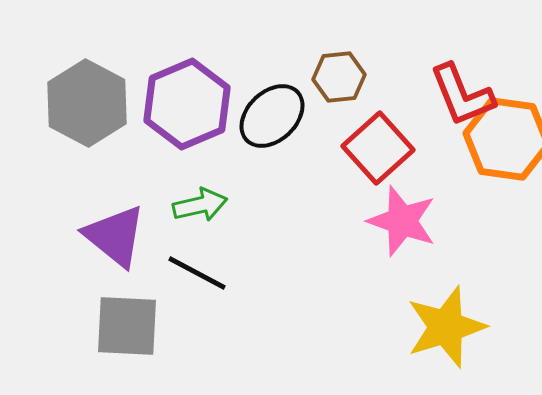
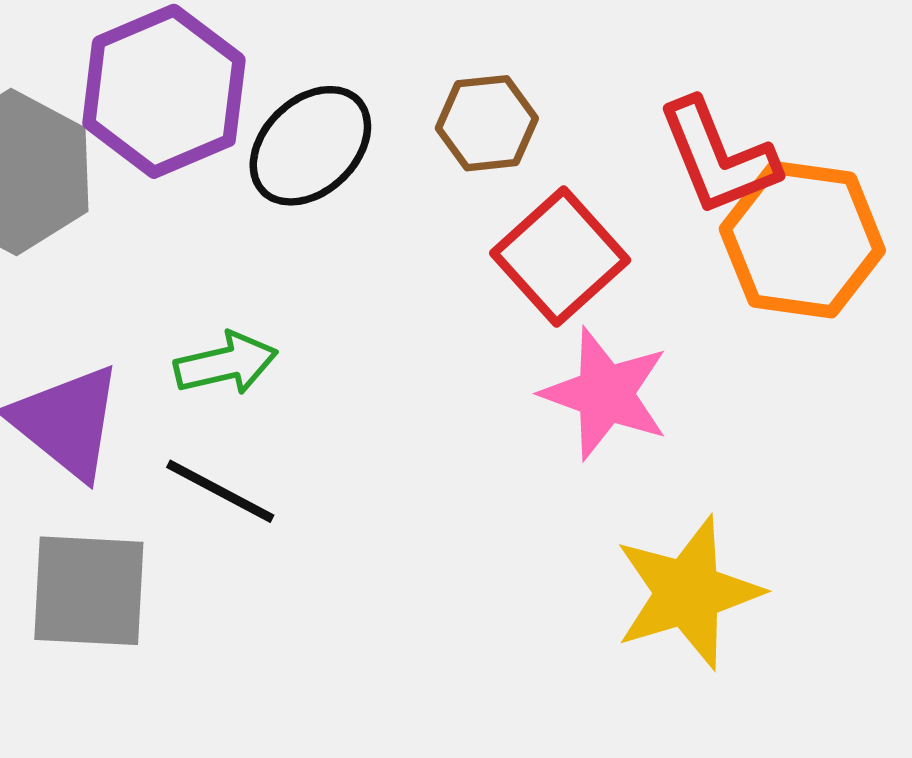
purple hexagon: (187, 104) -> (164, 91), moved
black ellipse: (272, 116) -> (310, 146), moved

